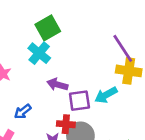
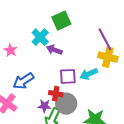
green square: (48, 28) -> (61, 21), moved
purple arrow: (57, 85) -> (54, 50), moved
blue arrow: (23, 112) -> (23, 81), size x1.5

